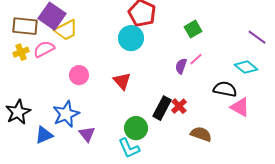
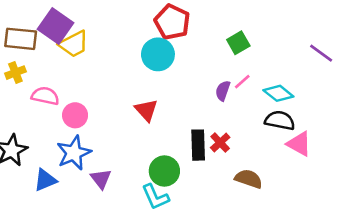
pink semicircle: (44, 49) -> (45, 96), moved, turned 40
cyan diamond: (246, 67) -> (278, 93), moved
pink circle: (79, 75) -> (75, 115), moved
black rectangle: (162, 108) -> (198, 145), turned -30

